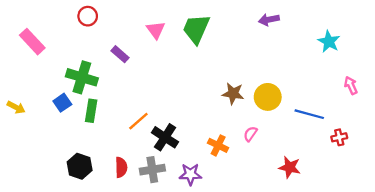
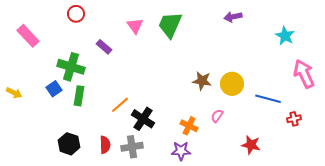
pink arrow: (351, 85) -> (304, 74), size x1.8
purple star: (190, 174) -> (181, 151), moved

